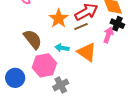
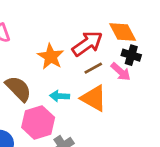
brown line: (81, 26) -> (93, 68), moved
pink arrow: (108, 35) -> (121, 72), turned 119

